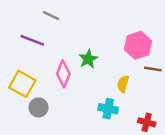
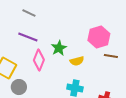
purple line: (32, 40) -> (28, 37), moved
yellow semicircle: (123, 84) -> (77, 61), moved, turned -120

